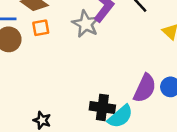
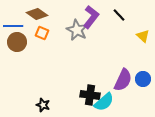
orange square: (41, 28) -> (42, 33), turned 32

